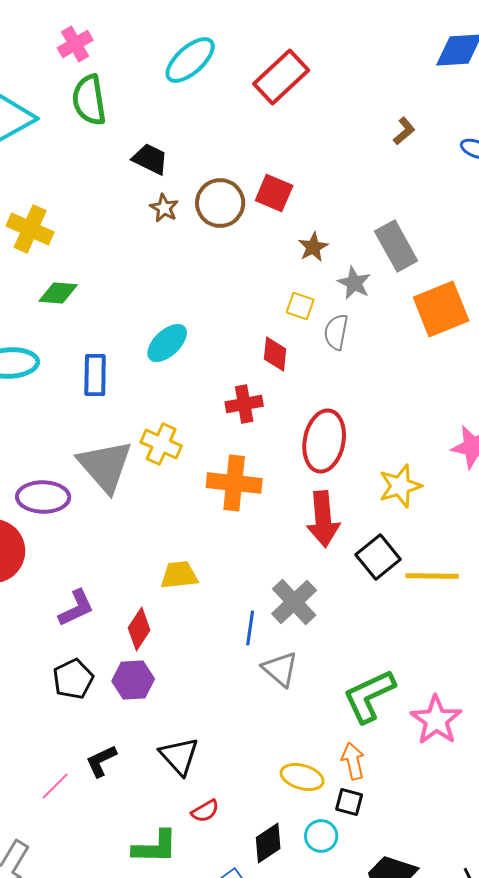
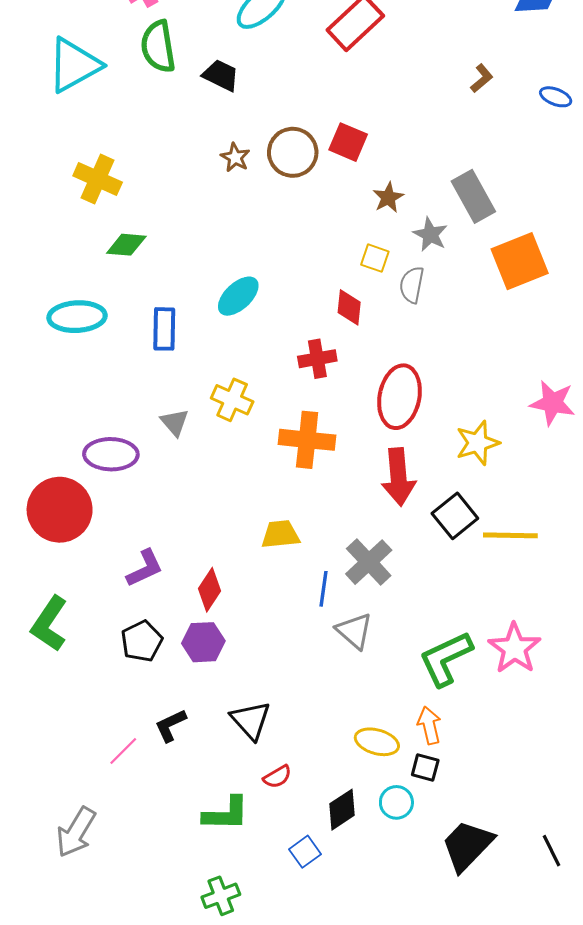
black trapezoid: (150, 159) -> (221, 75), moved
gray triangle: (105, 466) -> (175, 422), size x0.5
yellow trapezoid: (179, 575) -> (280, 534), moved
pink star: (436, 720) -> (515, 648), moved

